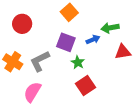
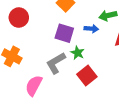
blue arrow: (93, 40) -> (91, 29), turned 32
gray L-shape: (40, 61) -> (56, 63), moved

